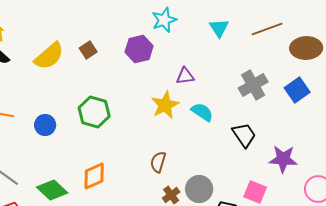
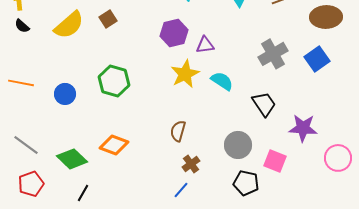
purple hexagon: (139, 49) -> (174, 33), moved
orange diamond: (94, 176) -> (114, 145), turned 44
gray circle: (199, 189) -> (238, 145), moved

